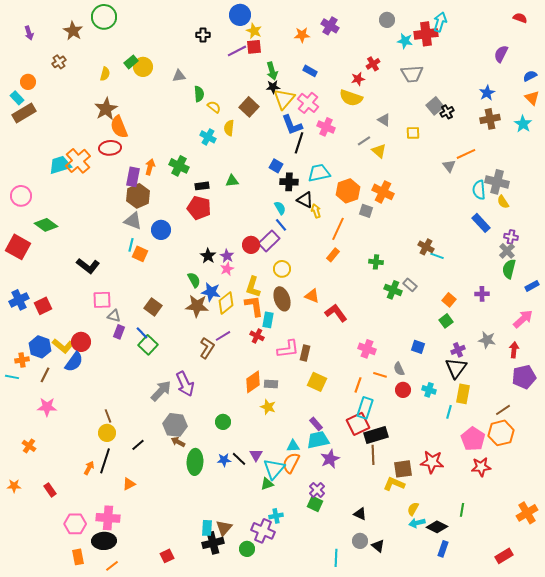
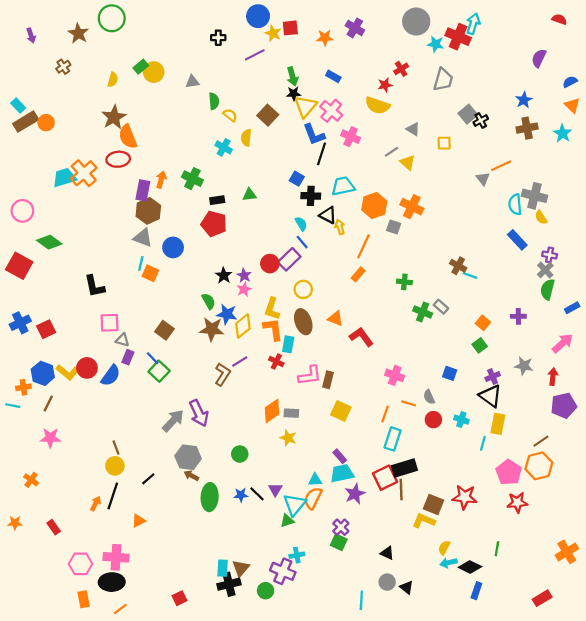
gray circle: (387, 20) -> (416, 22), size x1.6
red cross: (426, 34) -> (458, 37), turned 30
red square: (254, 47) -> (290, 28), moved
gray trapezoid: (412, 74) -> (443, 80), turned -70
orange circle: (28, 82) -> (46, 123), moved
black L-shape: (88, 266) -> (94, 286), turned 40
blue semicircle: (74, 362) -> (111, 375), moved
black triangle: (456, 368) -> (490, 396), turned -30
red square: (358, 424) -> (385, 478), moved
brown square: (403, 469) -> (433, 505), turned 30

